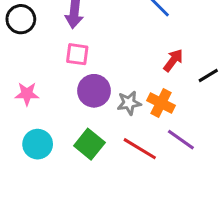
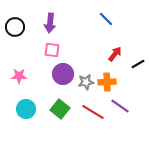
orange cross: (161, 103) -> (107, 82), turned -30

